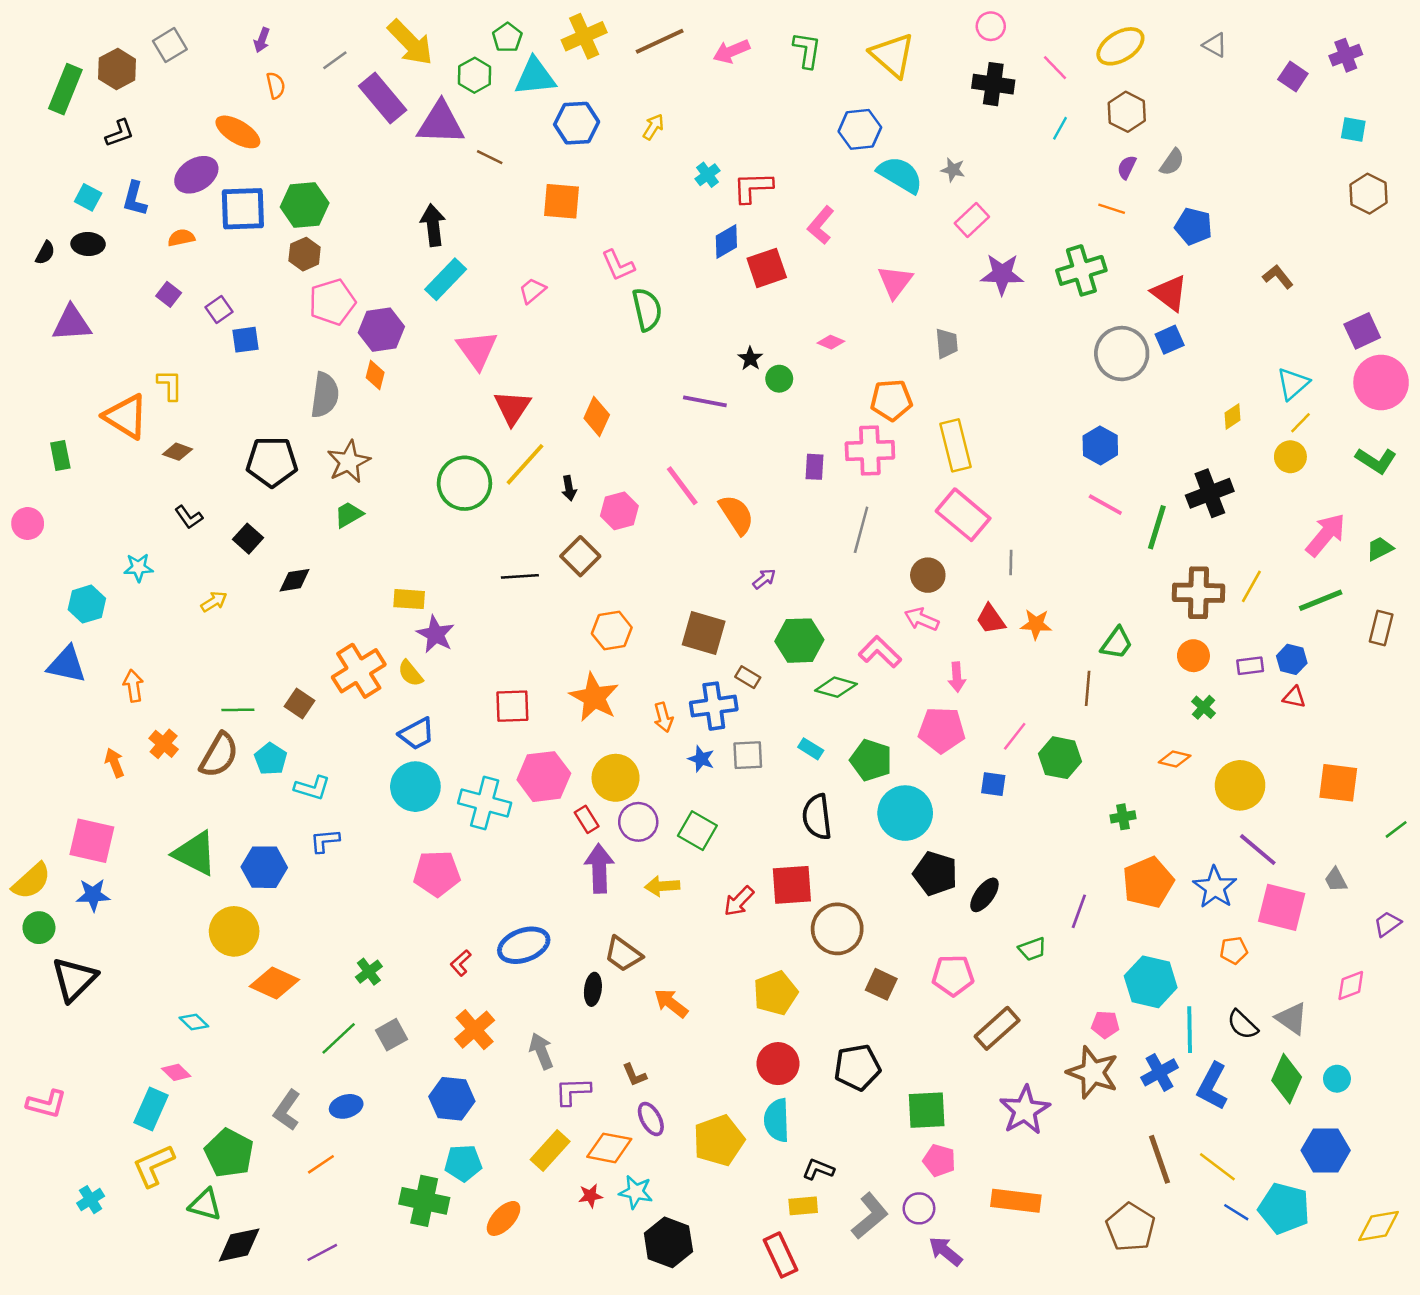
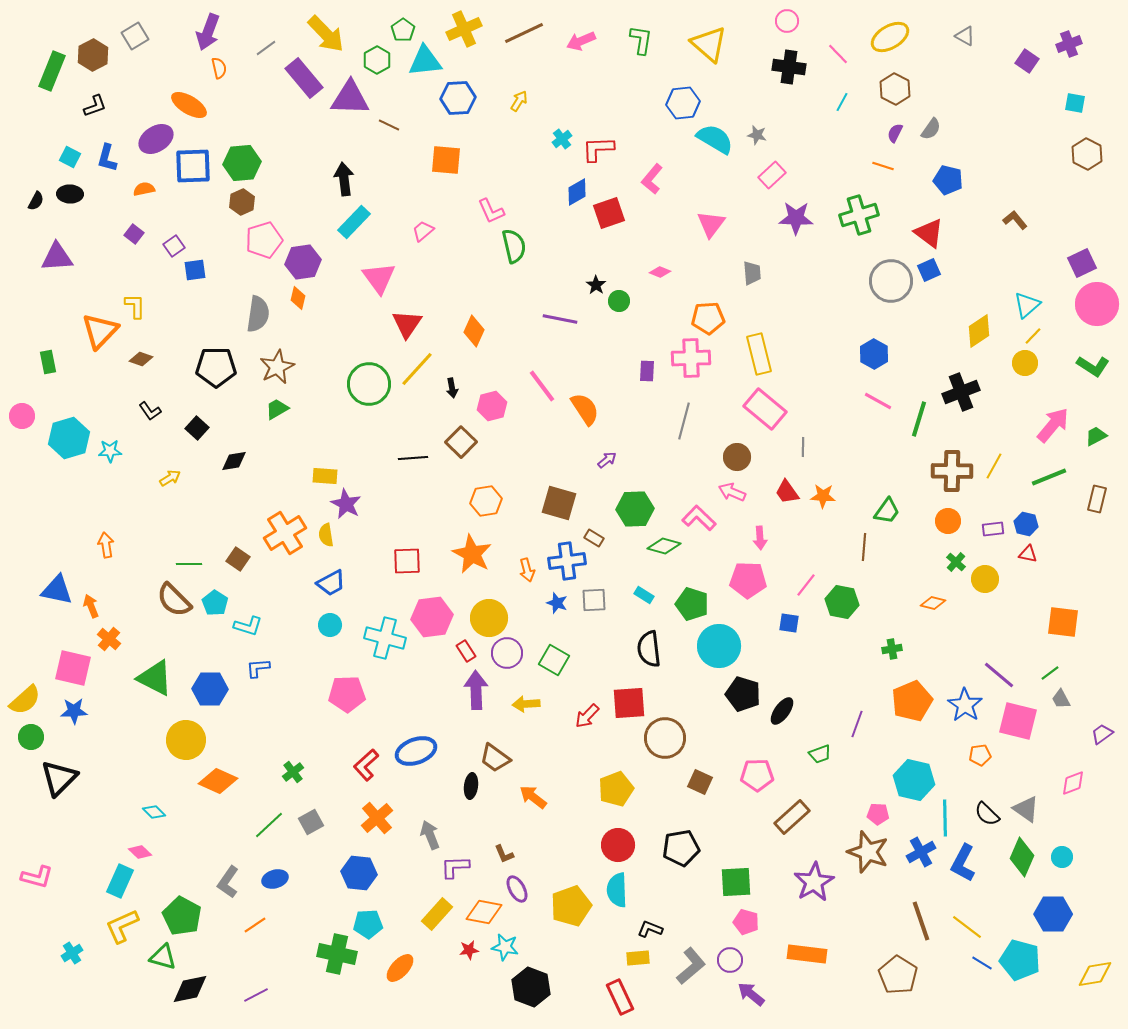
purple arrow: (262, 40) -> (208, 32), size x1.8
orange triangle: (126, 416) -> (100, 331), turned 42
yellow diamond: (1232, 416) -> (979, 331), size x1.6
cyan hexagon: (87, 604) -> (69, 438), moved, size x1.4
blue triangle: (67, 664) -> (57, 590), moved
yellow semicircle: (410, 673) -> (326, 535), turned 30
orange cross: (164, 744) -> (109, 639), moved
brown semicircle: (219, 755) -> (174, 600), turned 105
yellow circle: (1240, 785) -> (985, 579), moved, size x0.7
cyan circle: (415, 787) -> (330, 625), size x0.6
green line: (1396, 829) -> (1050, 673), moved
red L-shape: (461, 963) -> (366, 765), size x1.5

